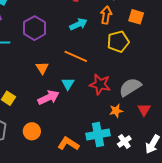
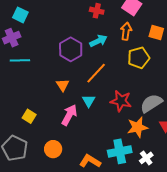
purple hexagon: (35, 28) -> (71, 49), moved
orange line: (76, 56) -> (96, 73), turned -70
pink arrow: (48, 98) -> (69, 115), turned -35
orange star: (116, 111) -> (137, 127), size x1.5

